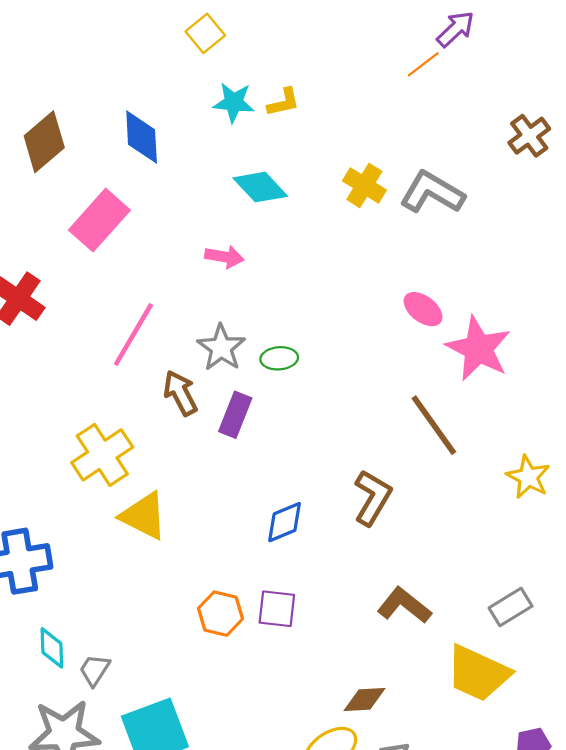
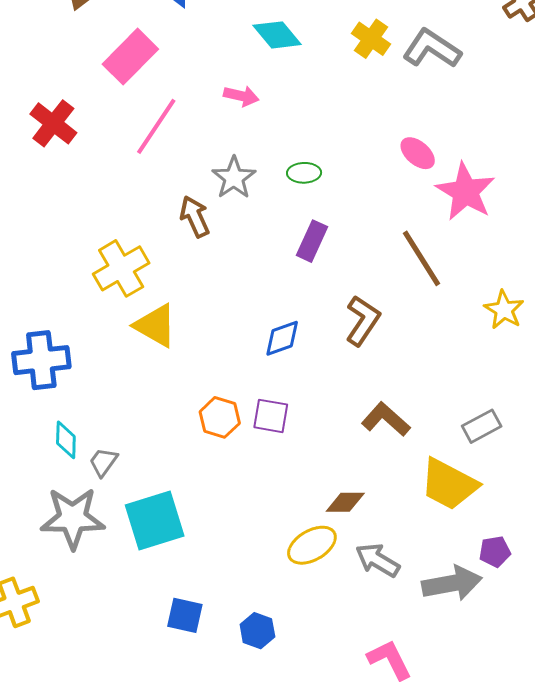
pink line: (133, 334) -> (156, 126), moved
green ellipse: (279, 358) -> (304, 173), moved
purple rectangle: (235, 415) -> (312, 241), moved

